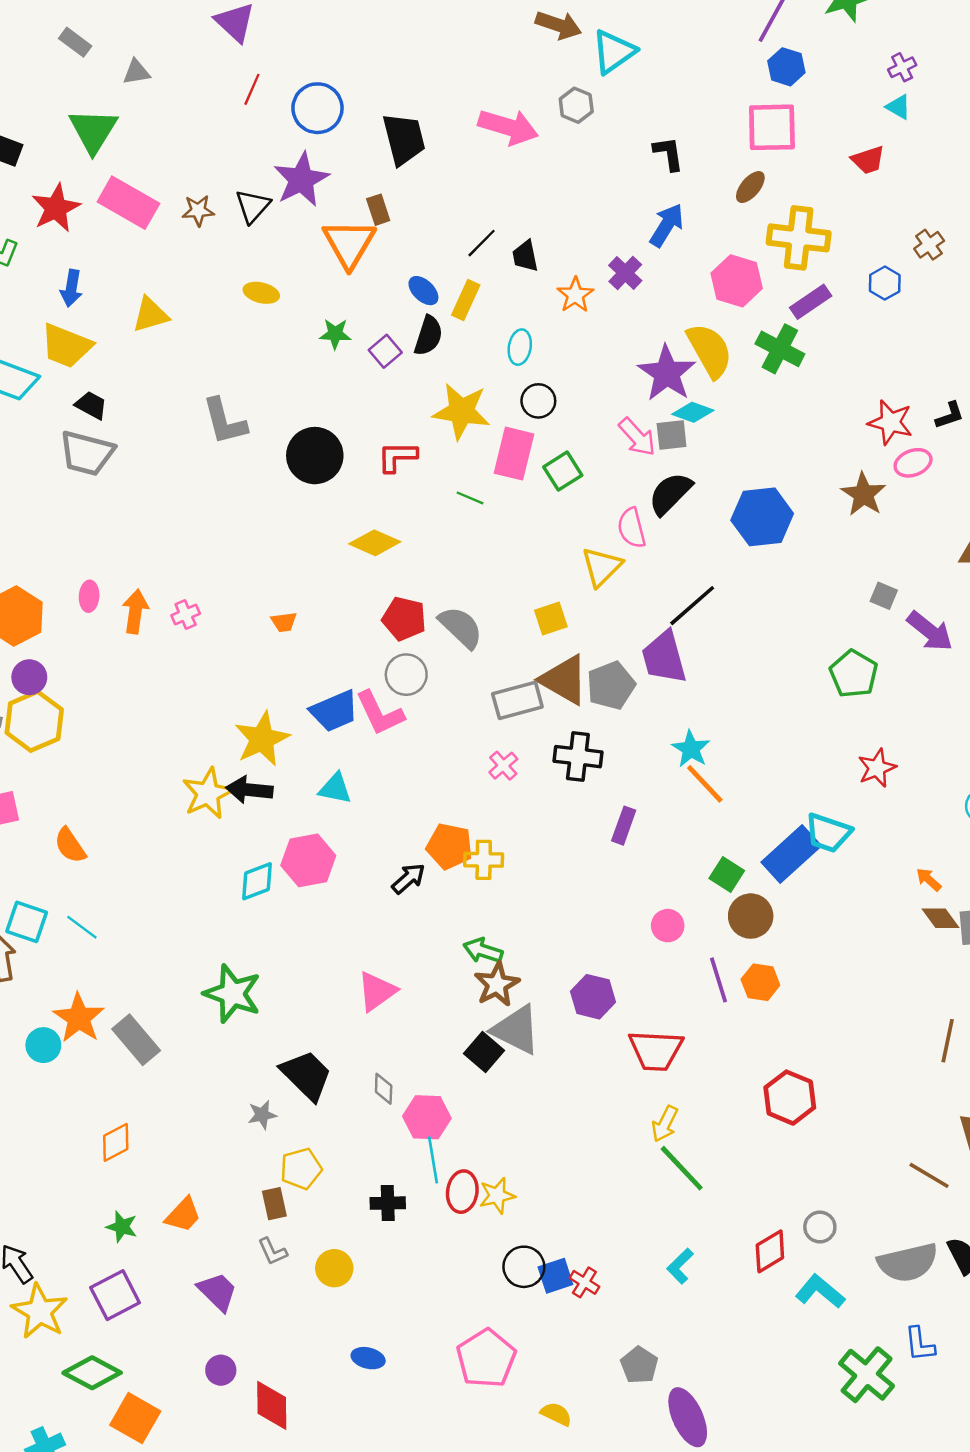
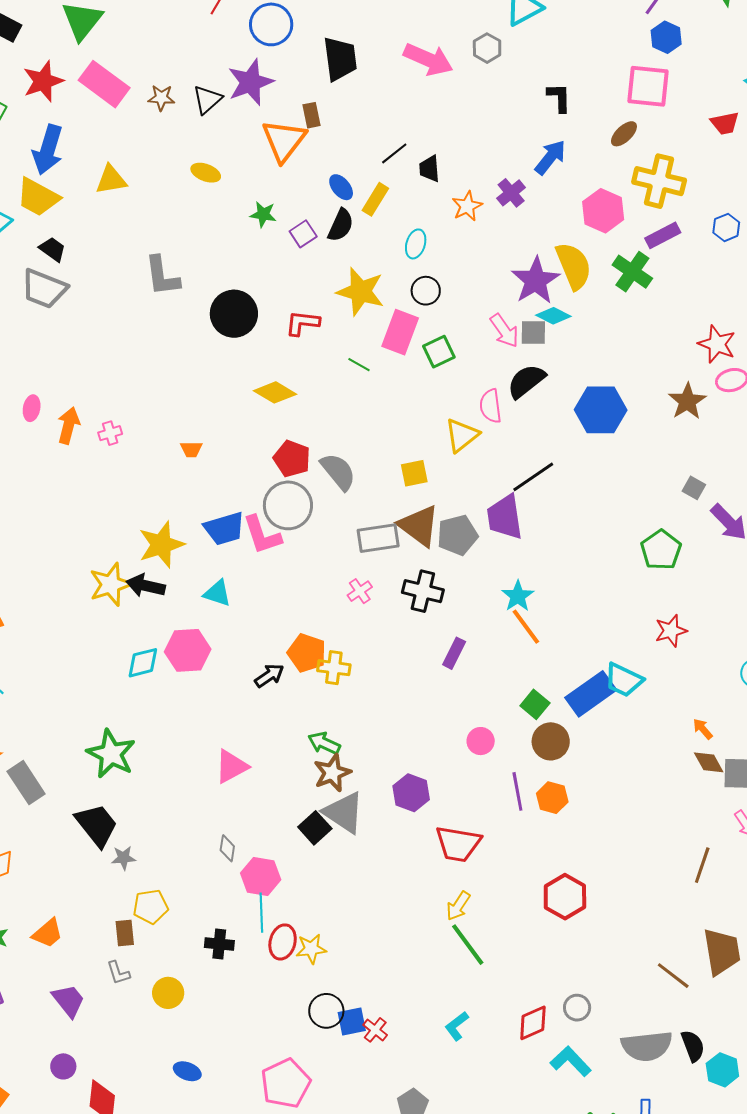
blue arrow: (71, 288) -> (48, 150), size x1.6
gray circle: (406, 675) -> (288, 505), size x1.4
black trapezoid: (306, 1075) -> (97, 825), moved

